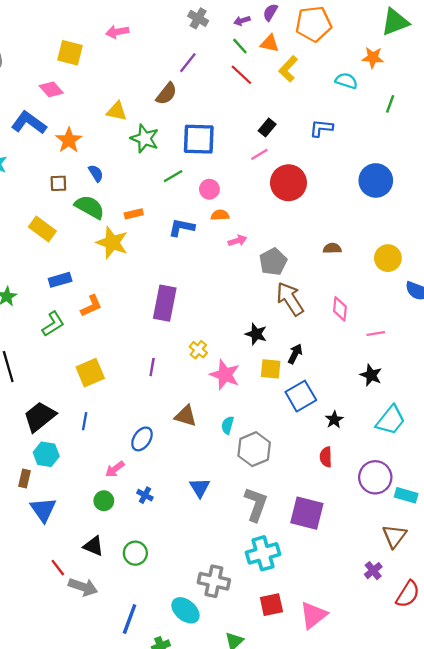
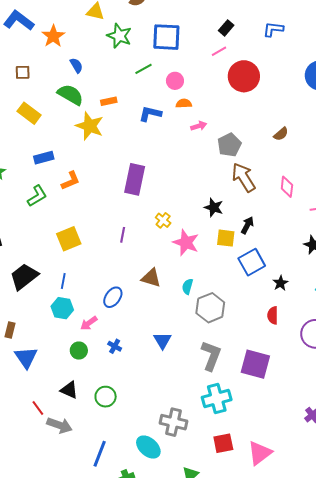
brown square: (58, 183) -> (23, 72), moved
brown semicircle: (332, 248) -> (281, 134), turned 140
cyan hexagon: (46, 454) -> (62, 308), moved

